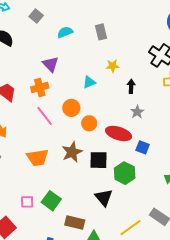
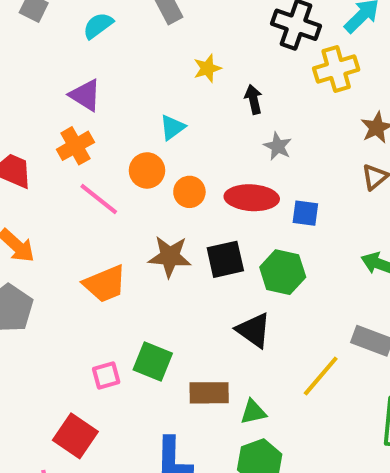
cyan triangle: (89, 82) -> (172, 127), moved
brown star: (72, 152) -> (170, 257), turned -30

